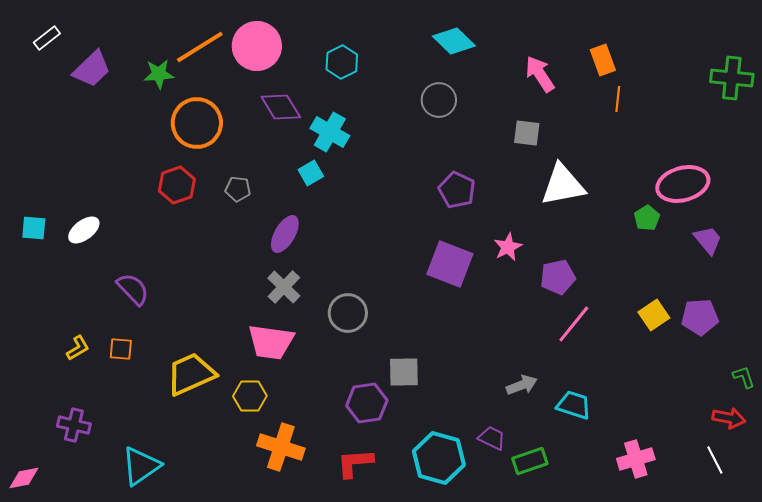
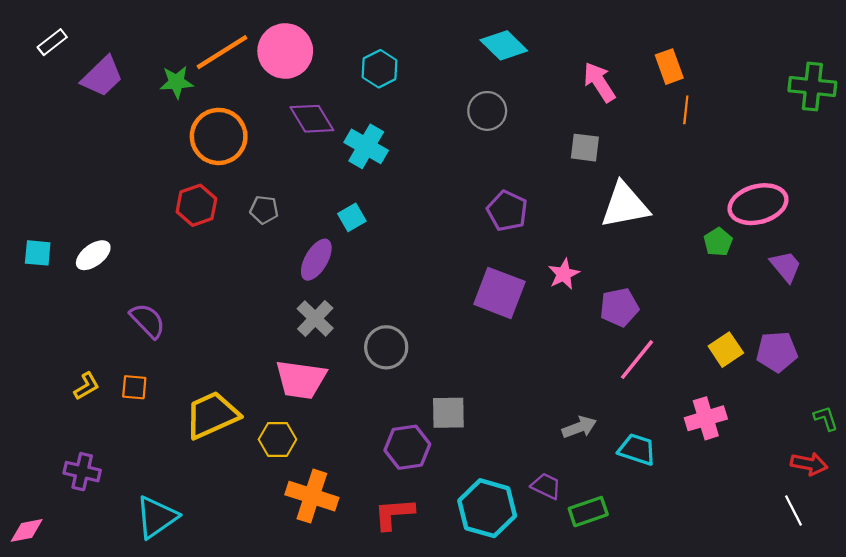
cyan square: (311, 173) -> (352, 217), moved
pink cross: (636, 459) -> (706, 418), moved

